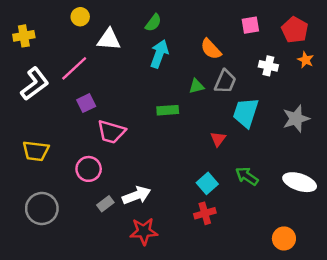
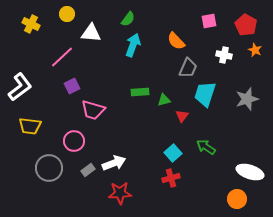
yellow cross: (24, 36) -> (31, 24), moved, turned 36
white L-shape: (35, 84) -> (20, 87), moved
green triangle: (196, 86) -> (164, 100), moved
white ellipse: (300, 182) -> (250, 172), moved
gray circle: (42, 209) -> (49, 168), moved

